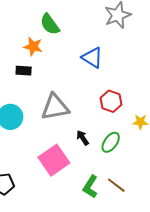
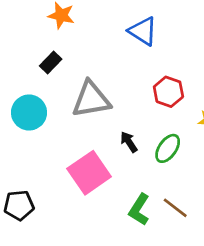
black rectangle: (24, 71) -> (51, 63), moved, turned -49

